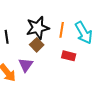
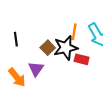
black star: (38, 28) -> (66, 48), moved

